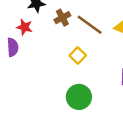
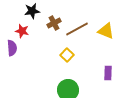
brown line: (90, 25) -> (77, 29), turned -65

